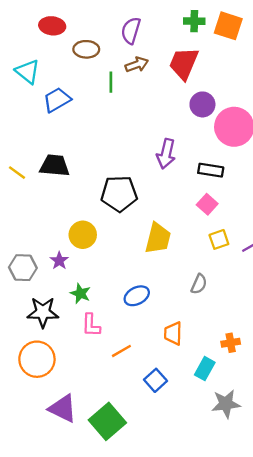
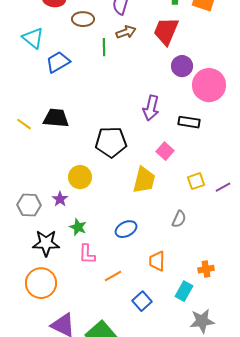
pink square: (207, 204) -> (165, 151), moved

